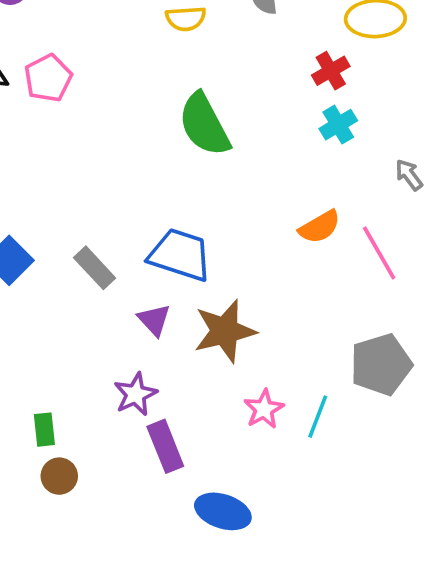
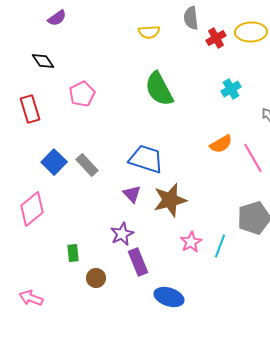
red cross: (331, 71) -> (216, 38), moved
pink pentagon: (48, 78) -> (82, 94), moved
gray rectangle: (95, 268) -> (87, 165), moved
brown circle: (59, 476) -> (96, 278), moved

